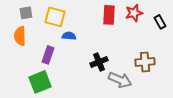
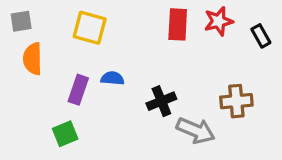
gray square: (26, 13) -> (21, 21), moved
blue semicircle: (69, 36) -> (112, 78), moved
green square: (40, 82) -> (65, 134), size x0.7

